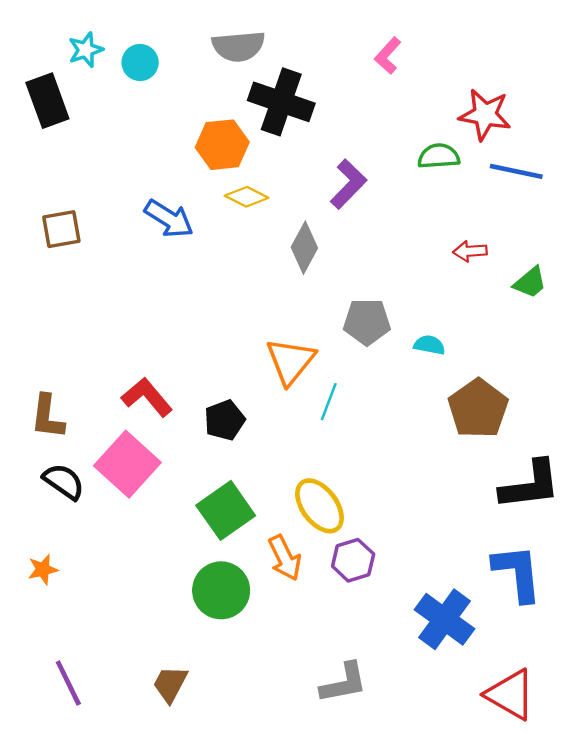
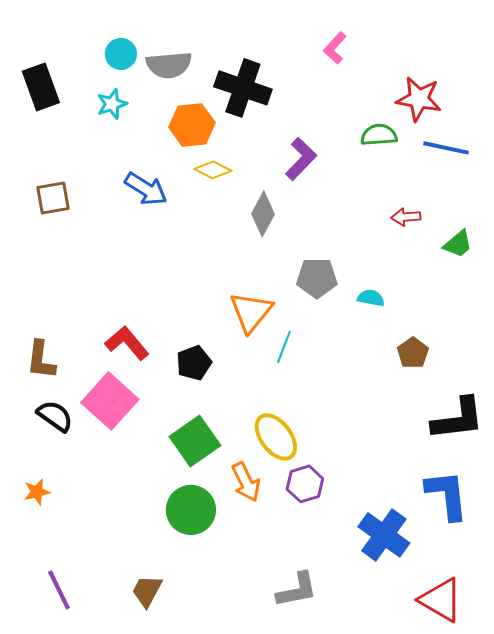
gray semicircle: (238, 46) -> (169, 65), moved
cyan star: (86, 50) -> (112, 104), moved
brown pentagon: (478, 409) -> (413, 353), size x0.6

